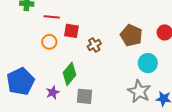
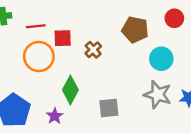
orange circle: (49, 42) -> (39, 56), size x1.6
gray square: (84, 96) -> (109, 108), moved

